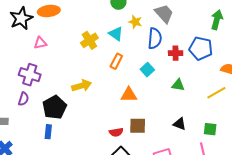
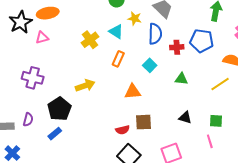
pink triangle: (40, 43) -> (42, 38), moved
purple semicircle: (23, 99) -> (28, 120), moved
blue rectangle: (48, 132) -> (55, 134), turned 48

